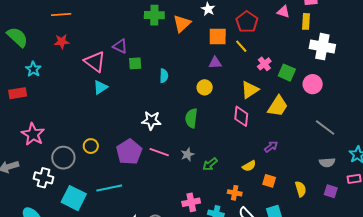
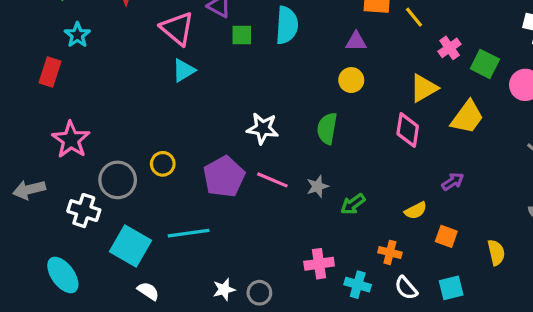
purple triangle: (215, 63) -> (356, 41), moved
cyan semicircle: (164, 76) -> (287, 25), moved, size x1.6
red rectangle: (18, 93) -> (50, 72), turned -66

